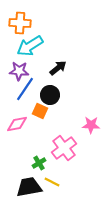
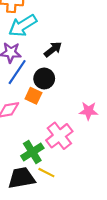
green cross: (39, 163) -> (32, 152), size x1.5

